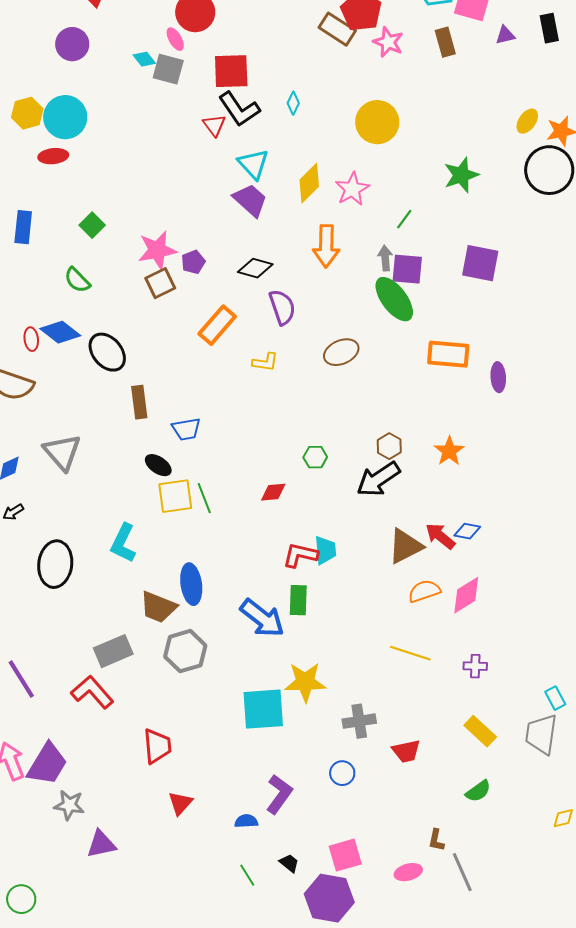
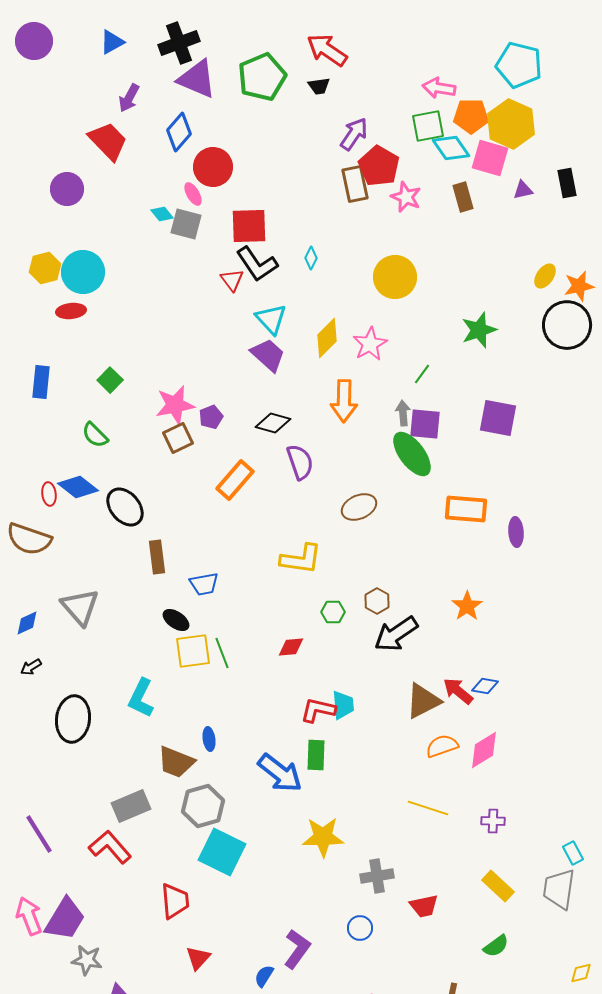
brown rectangle: (337, 29) -> (355, 184), turned 45
purple circle: (72, 44) -> (67, 189), moved
yellow L-shape: (265, 362) -> (301, 559), moved, size x1.6
brown hexagon: (389, 446) -> (377, 601), moved
blue ellipse: (191, 584) -> (209, 739), size x0.6
cyan square: (263, 709) -> (222, 852), moved, turned 30
blue semicircle: (246, 821) -> (264, 976), turned -55

